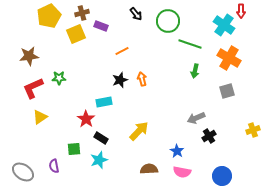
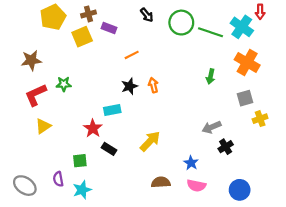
green line: (190, 44) -> (210, 32), moved
yellow cross: (253, 130) -> (260, 119), moved
cyan star: (99, 160) -> (82, 190), moved

